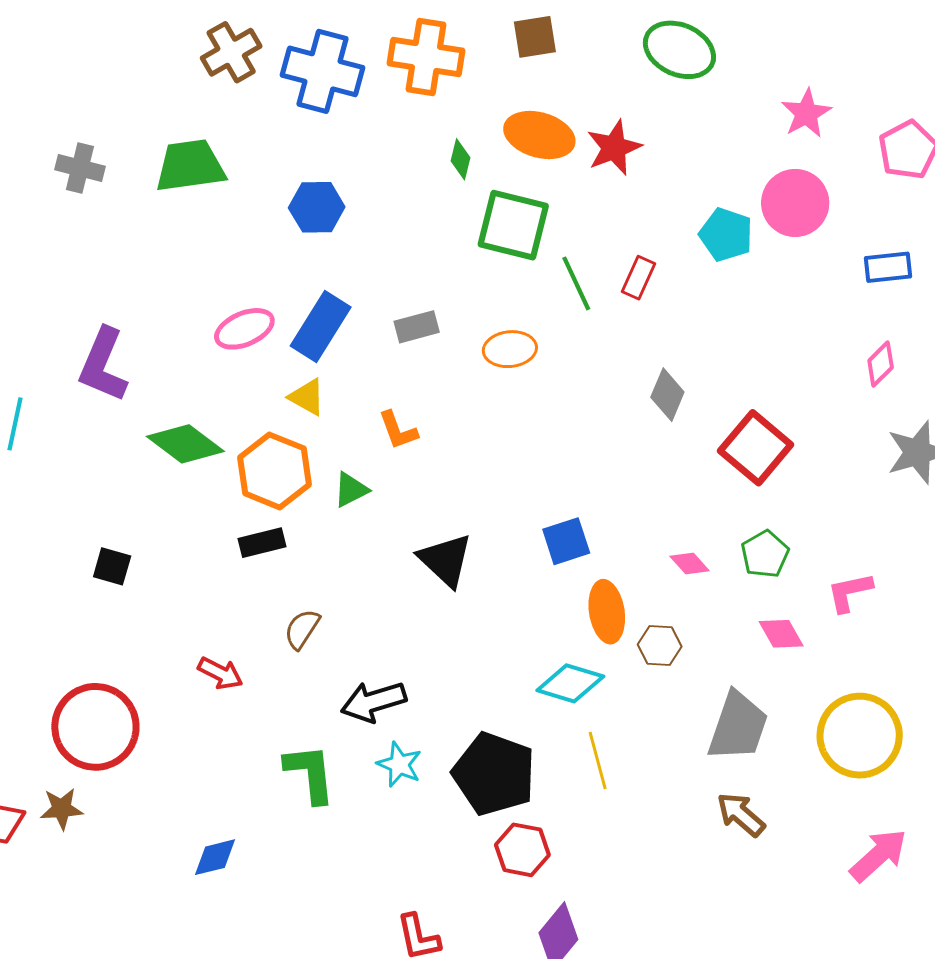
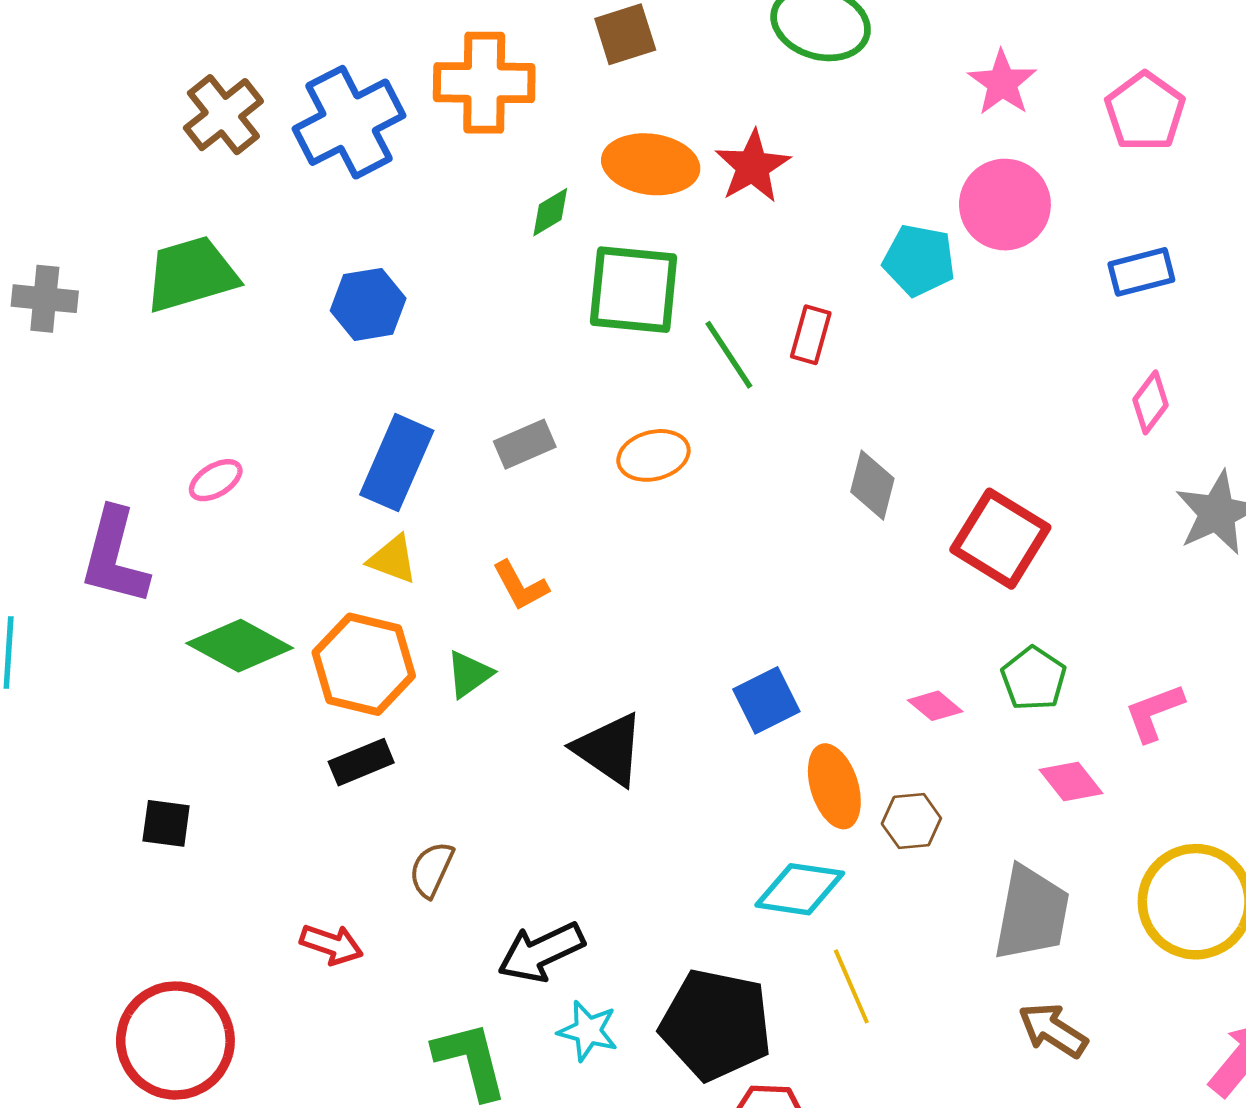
blue cross: (322, 71) -> (349, 122), turned -34
green diamond: (460, 159) -> (550, 212), turned 54
pink ellipse: (244, 329) -> (216, 480), moved, size x0.7

